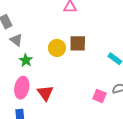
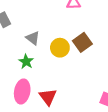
gray triangle: (16, 40) -> (33, 38), moved
brown square: (78, 43) -> (82, 42), turned -36

